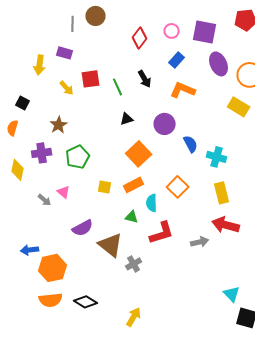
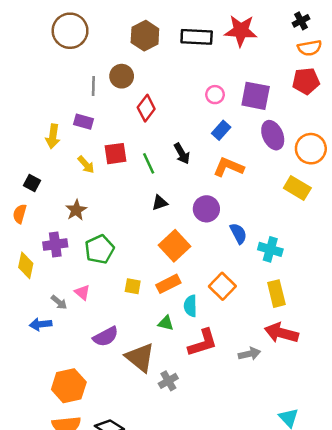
red diamond: (140, 38) -> (146, 108), moved
blue arrow: (30, 250) -> (41, 324), moved

